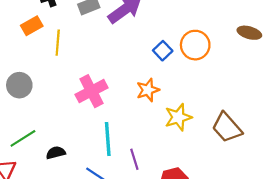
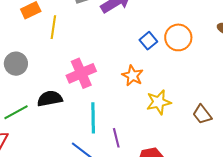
orange star: (148, 90) -> (133, 76), turned -30
brown trapezoid: (227, 128) -> (202, 114), size x0.7
black semicircle: (56, 153) -> (50, 99), moved, size x1.4

